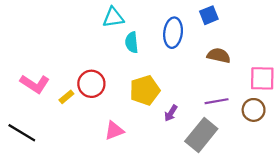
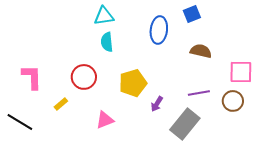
cyan semicircle: (132, 42) -> (107, 42), moved
pink L-shape: (35, 84) -> (32, 77), turned -124
yellow rectangle: (66, 97) -> (61, 104), moved

